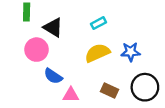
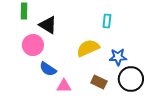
cyan rectangle: (98, 23) -> (107, 21), moved, turned -56
blue star: (131, 52) -> (118, 57), moved

